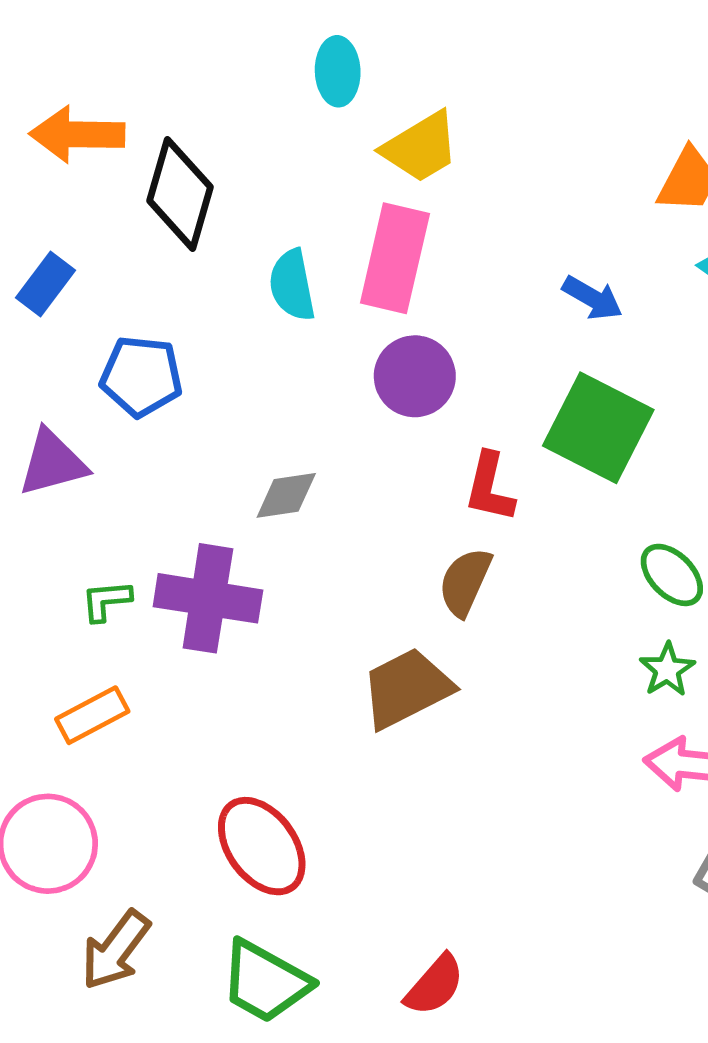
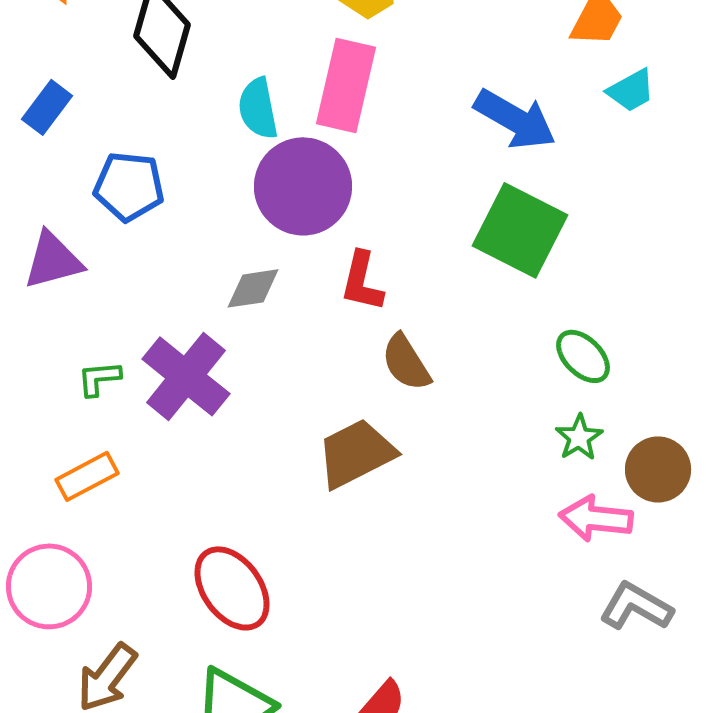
blue arrow: (592, 298) -> (515, 119), size x1.6
purple circle: (415, 376) -> (303, 186), moved, size x1.4
red L-shape: (490, 487) -> (362, 281), moved
brown semicircle: (465, 582) -> (406, 362), turned -56
purple cross: (208, 598) -> (186, 376), turned 30

